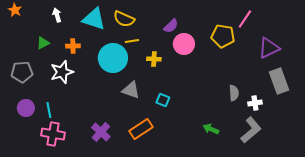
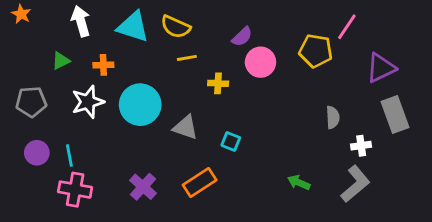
white arrow: (57, 15) -> (81, 21), size x1.5
cyan circle: (113, 58) -> (140, 105), moved
gray semicircle: (234, 93) -> (333, 117), moved

